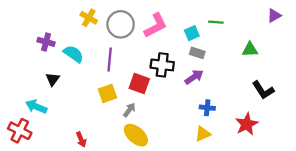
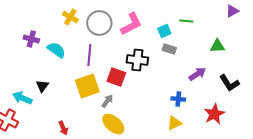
purple triangle: (274, 16) -> (232, 11), moved
purple arrow: (194, 77) -> (197, 74), moved
black triangle: (53, 79) -> (42, 86), moved
yellow square: (107, 93) -> (87, 86), size x1.4

